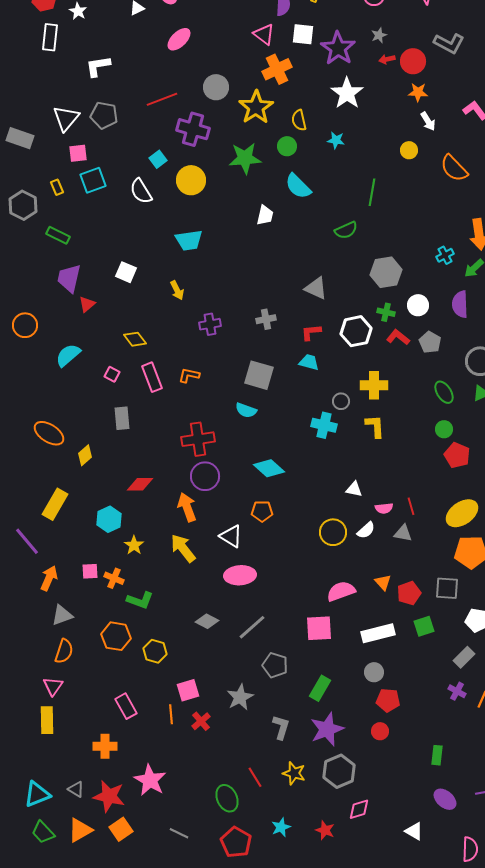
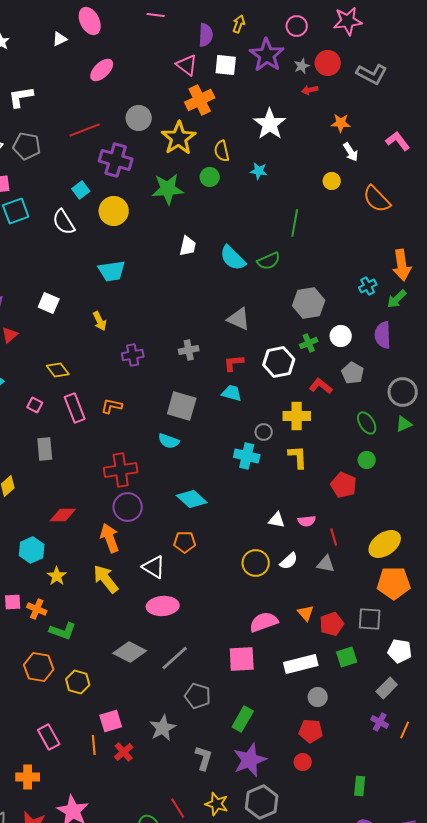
purple star: (338, 48) -> (267, 55), moved
red circle: (413, 61) -> (328, 63), moved
cyan semicircle: (298, 186) -> (233, 258), moved
green cross: (386, 312) -> (309, 343), turned -36
red L-shape: (398, 337) -> (321, 386), moved
red pentagon: (457, 455) -> (344, 485), moved
pink semicircle: (384, 508) -> (307, 521), moved
gray diamond: (207, 621) -> (130, 652), size x1.4
gray circle: (374, 672) -> (318, 697), moved

